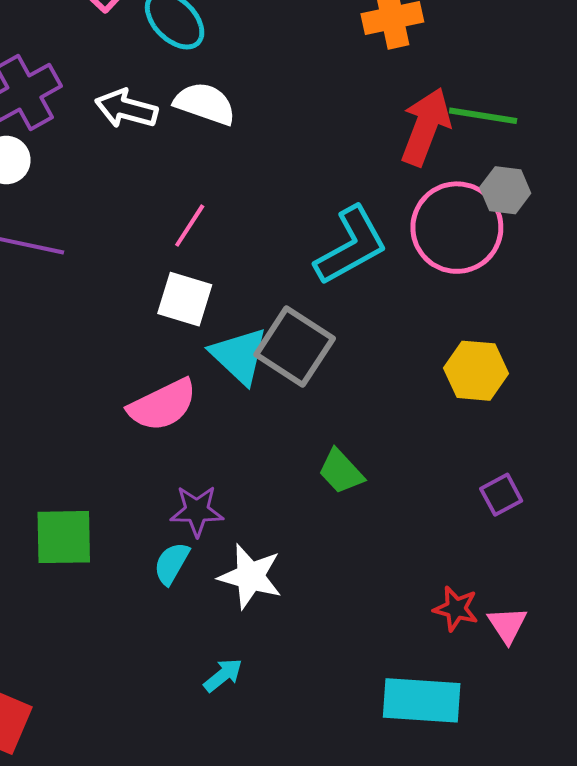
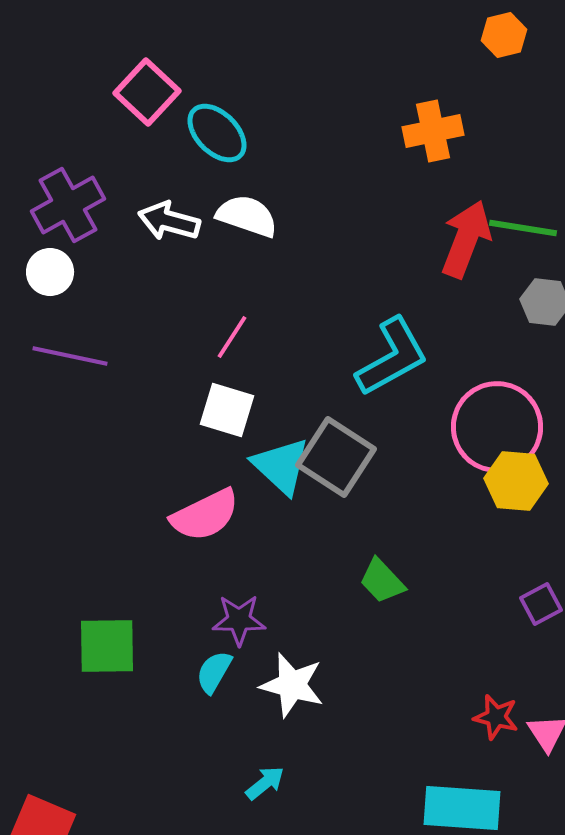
pink circle: (457, 228) -> (497, 427), moved

